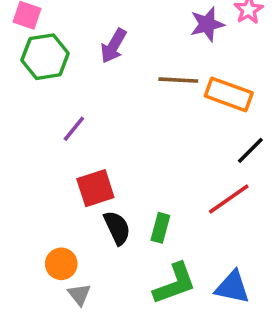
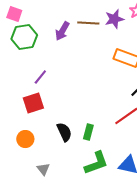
brown line: (178, 80) -> (88, 23), moved
red square: (95, 188) -> (33, 103), moved
orange circle: (61, 264) -> (25, 139), moved

